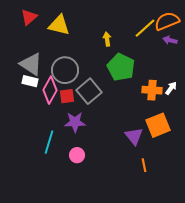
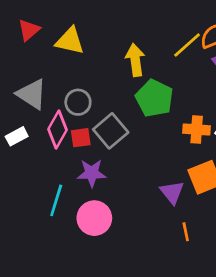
yellow arrow: (107, 39) -> (135, 60), size x1.6
gray circle: (65, 70) -> (78, 102), size x0.7
white rectangle: (30, 81) -> (17, 136), moved, turned -42
pink circle: (77, 155) -> (94, 218), size x1.6

